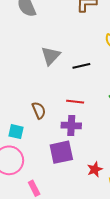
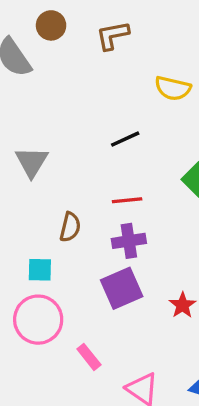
gray triangle: (51, 56) -> (32, 162), moved
brown semicircle: (39, 110) -> (70, 227), turned 48

